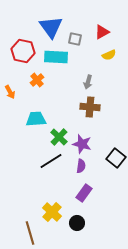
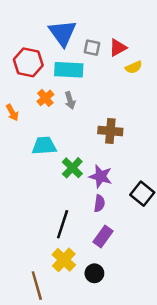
red triangle: (102, 32) -> (118, 48), moved
gray arrow: (88, 82) -> (70, 100), moved, turned -32
black line: (51, 161) -> (63, 224), moved, turned -40

